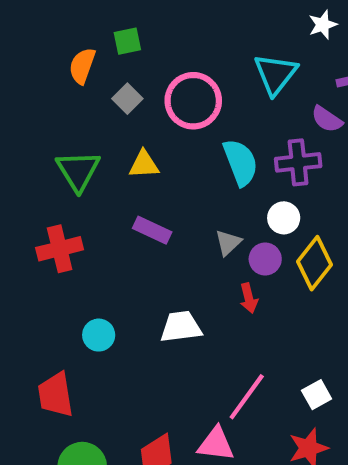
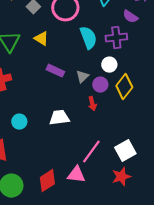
yellow triangle: (144, 164) -> (41, 39), turned 35
purple rectangle: (152, 230) -> (55, 71), moved
white square: (317, 395) -> (125, 151), size x1.5

